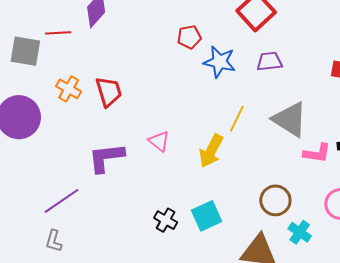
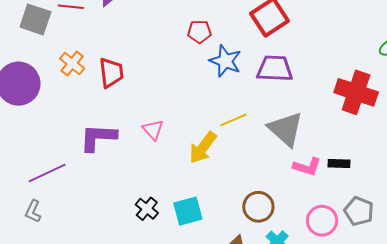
purple trapezoid: (269, 61) -> (275, 69), size x1.4
yellow line: (237, 119) -> (233, 120), turned 32

